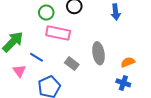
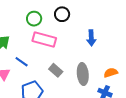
blue arrow: (116, 12) -> (91, 38), moved
gray ellipse: (98, 53) -> (83, 74), moved

